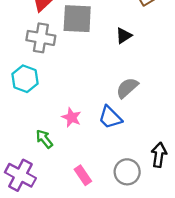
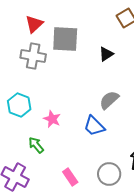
cyan hexagon: (25, 79) -> (19, 105), moved
pink star: (72, 117) -> (52, 119), moved

